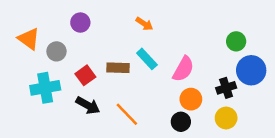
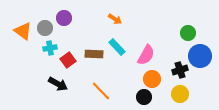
gray circle: (56, 51) -> (45, 28), moved
cyan cross: (45, 88) -> (50, 48), moved, size x0.6
black arrow: (88, 105) -> (58, 84), moved

